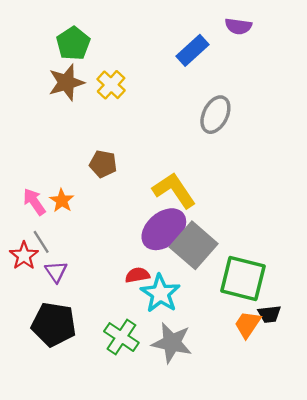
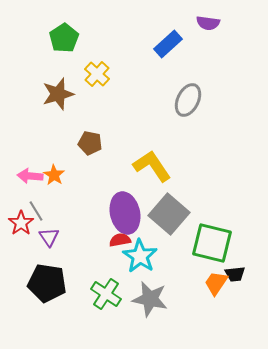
brown star: (66, 82) -> (58, 94), moved
pink arrow: (34, 202) -> (30, 176), turned -50
purple ellipse: (164, 229) -> (125, 213), moved, turned -63

